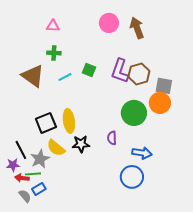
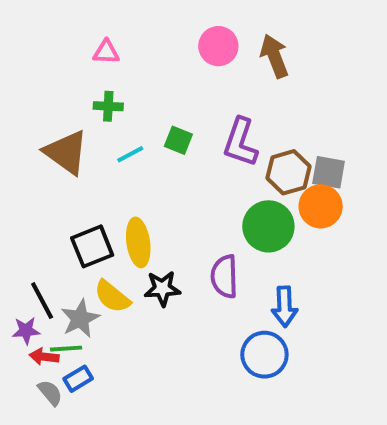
brown hexagon: (139, 74) -> (289, 172), moved
purple semicircle: (112, 138) -> (224, 276), size x1.5
blue arrow: (142, 153) -> (284, 307), turned 78

